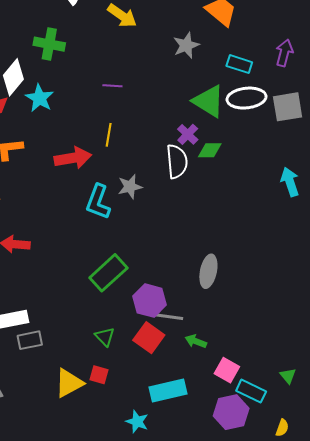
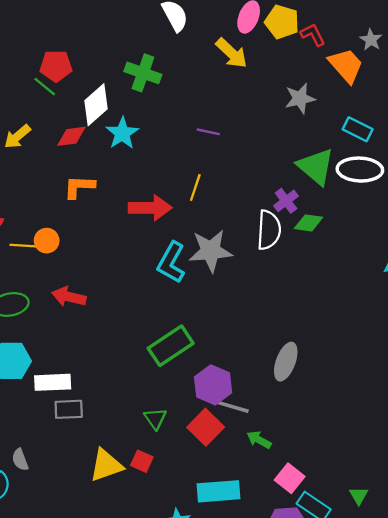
gray star: (130, 187) -> (211, 251), size x1.5

